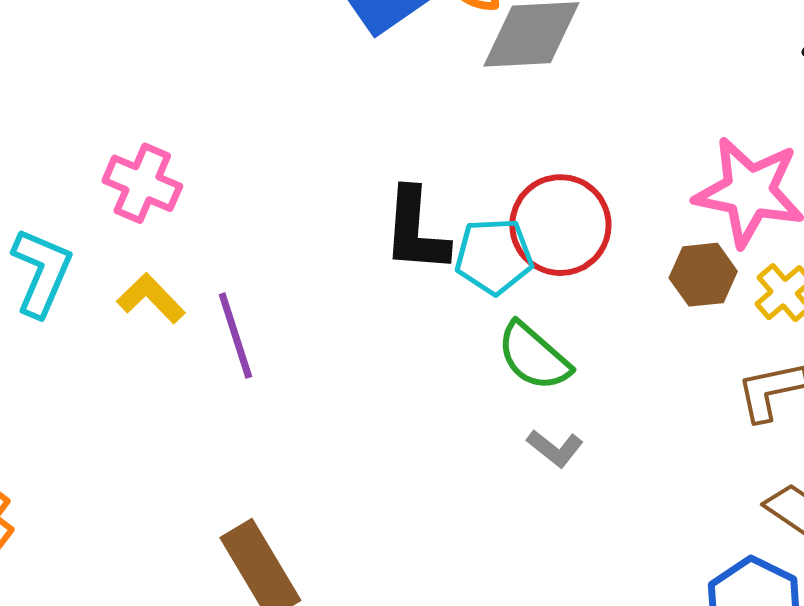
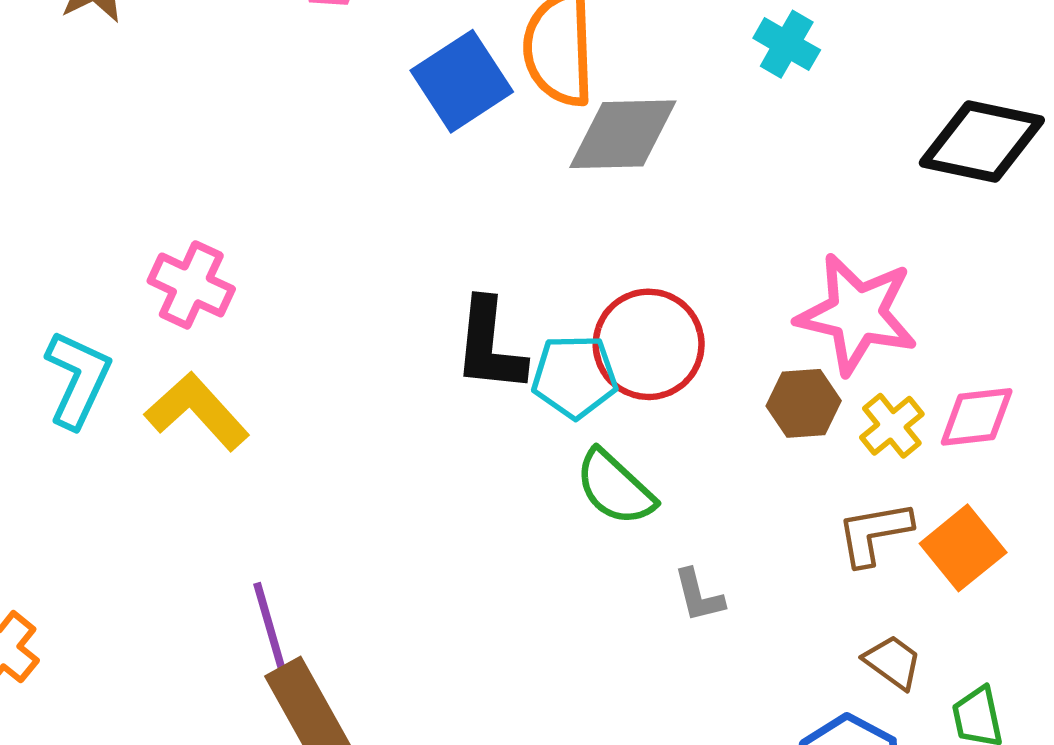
yellow L-shape: (151, 298) -> (197, 411), size x1.4
purple line: (235, 336) -> (270, 630), moved
gray L-shape: (555, 448) -> (699, 596), moved, turned 36

